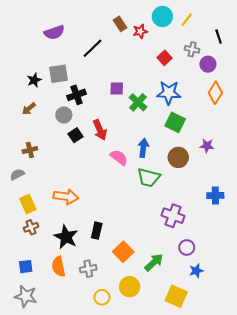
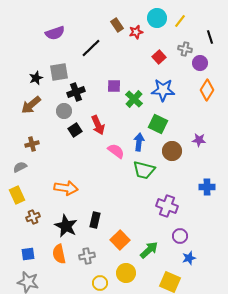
brown arrow: (29, 109) -> (31, 105), size x1.5
green square: (175, 122) -> (158, 124), moved
yellow rectangle: (28, 204) -> (17, 195), moved

